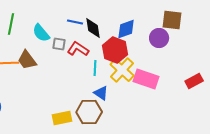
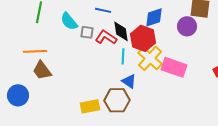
black diamond: (93, 28) -> (121, 31), moved
brown trapezoid: (27, 60) -> (42, 70), moved

